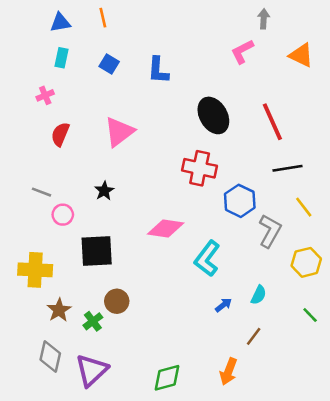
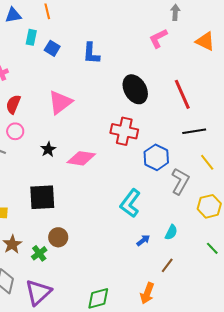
cyan rectangle: (62, 58) -> (31, 37), moved
pink circle: (63, 215) -> (15, 131), moved
pink diamond: (166, 228) -> (81, 158), moved

